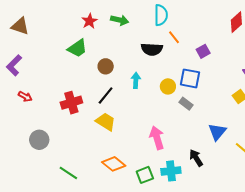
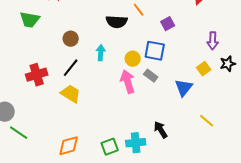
green trapezoid: (77, 48) -> (30, 20), moved, turned 45
blue triangle: (217, 132) -> (184, 88), moved
pink arrow: (157, 138) -> (128, 82), moved
orange diamond: (114, 164) -> (69, 146), moved, turned -55
green line: (68, 173) -> (19, 133), moved

